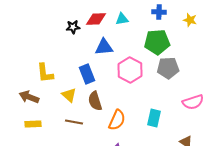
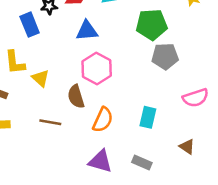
pink hexagon: (130, 70) -> (97, 69), moved
blue rectangle: (87, 74) -> (30, 25), moved
yellow triangle: (69, 95) -> (41, 78), moved

